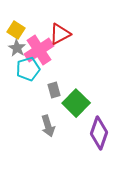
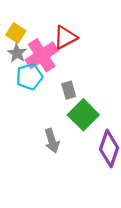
gray rectangle: (54, 90) -> (69, 90), moved

